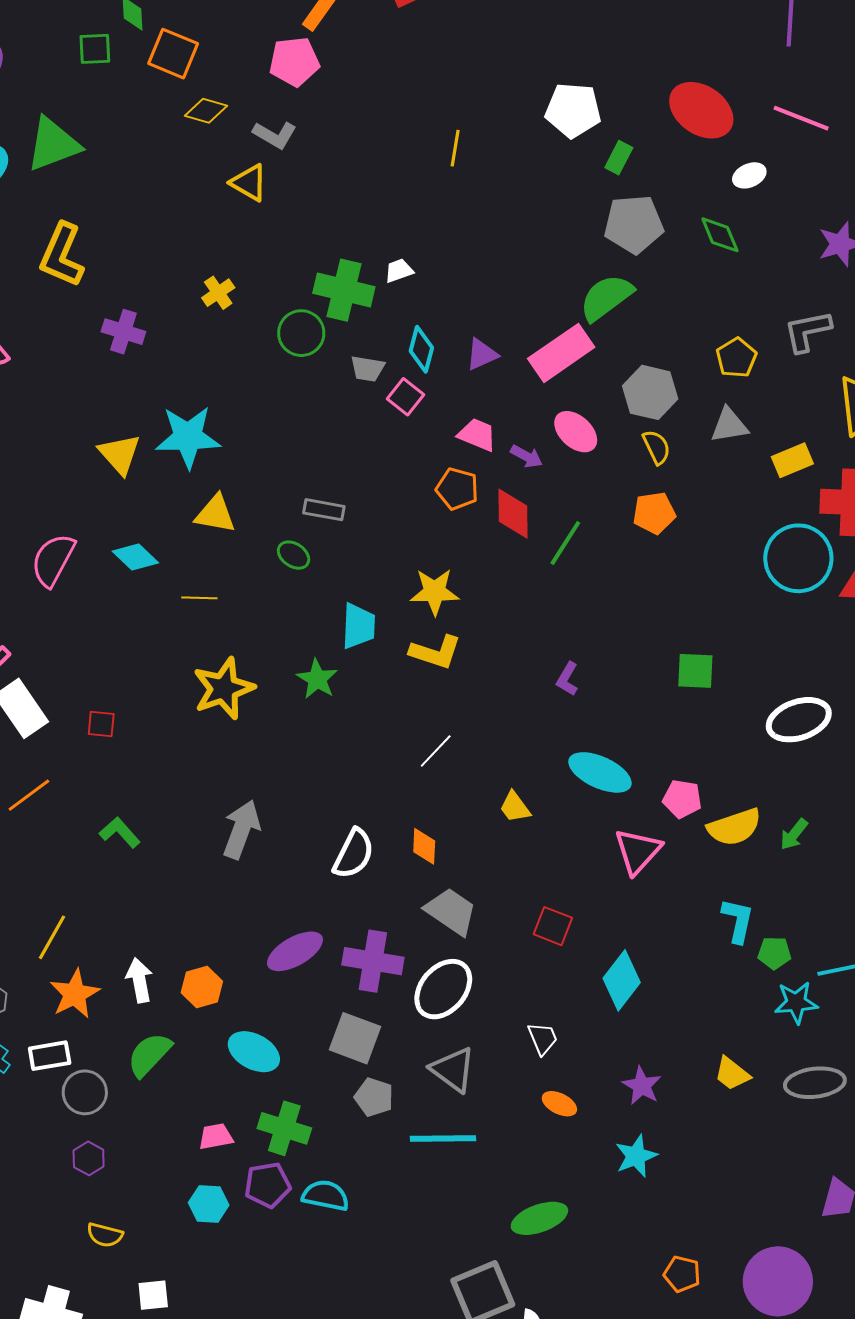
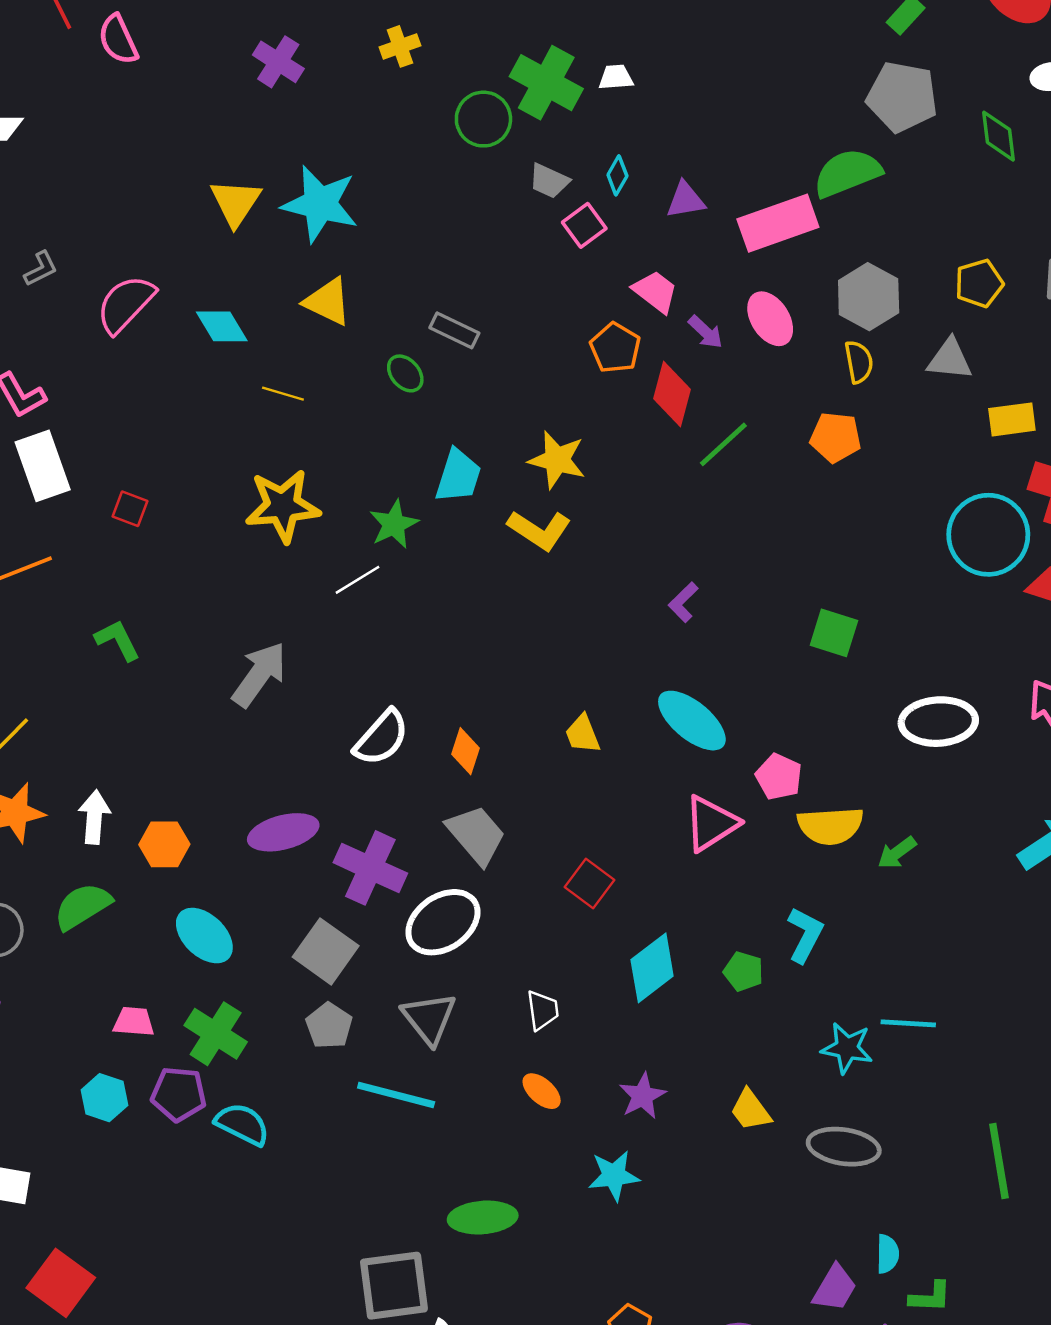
cyan diamond: (421, 349) -> (617, 175), size x0.7
white line: (436, 751) -> (358, 580), moved
green pentagon: (774, 953) -> (743, 971), moved

